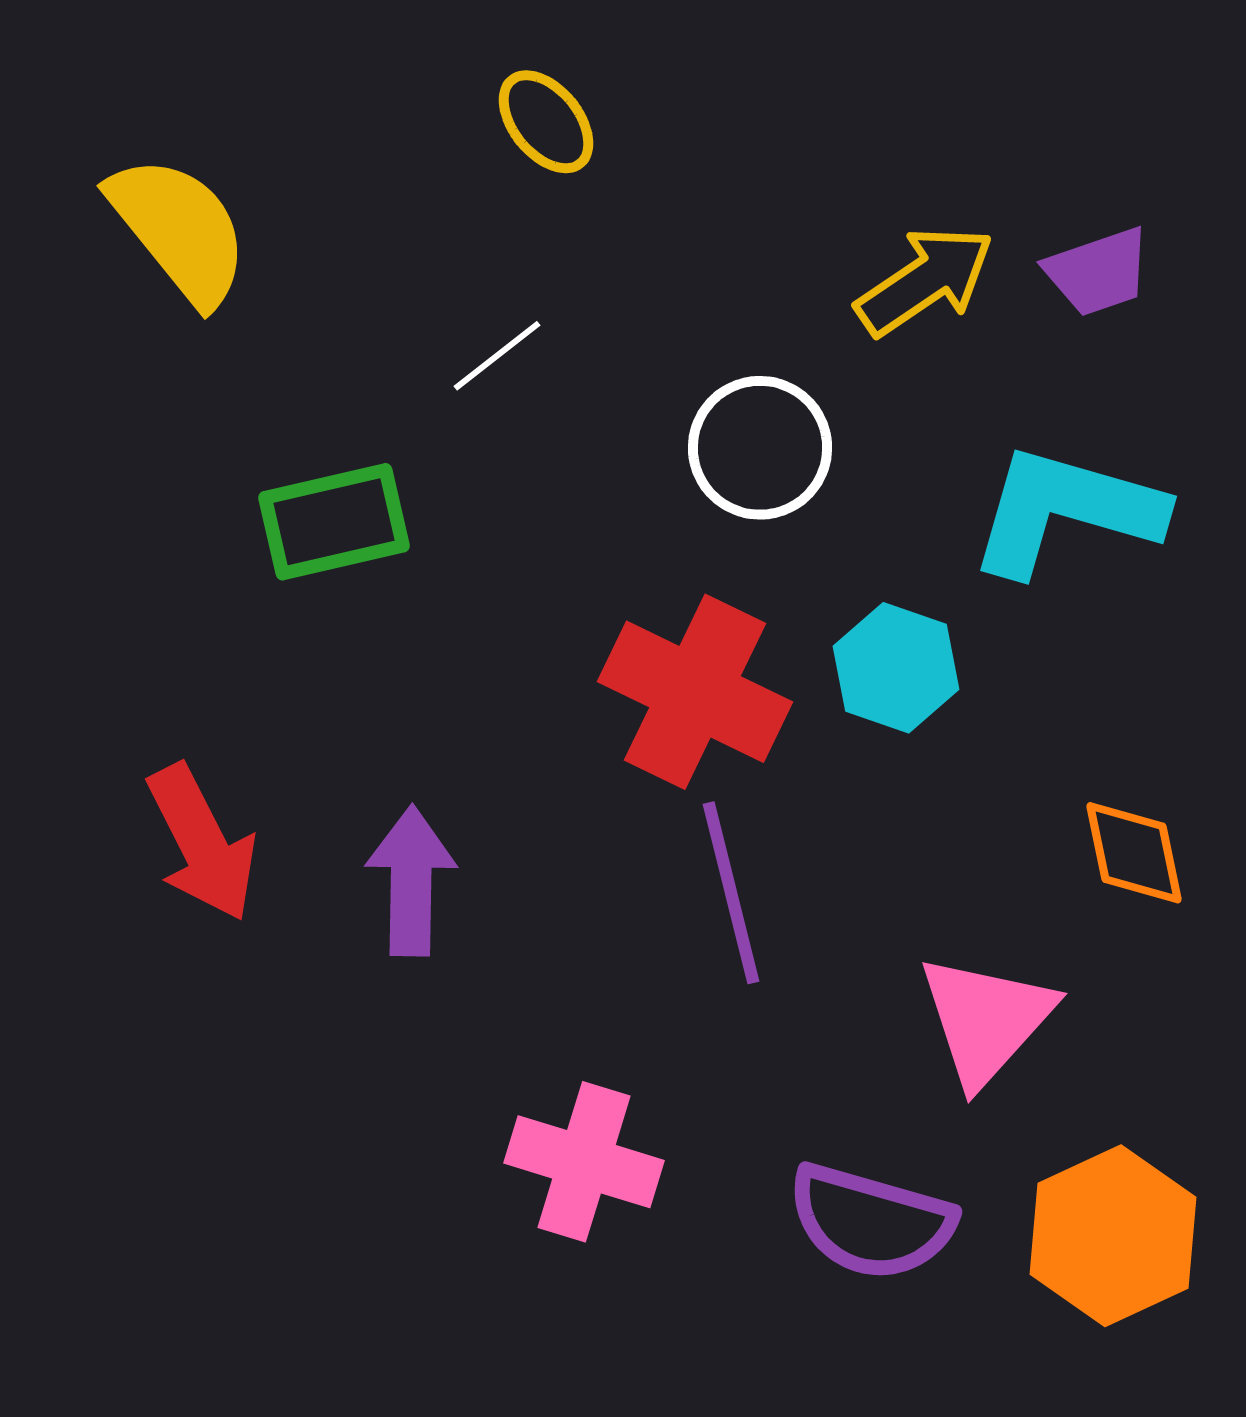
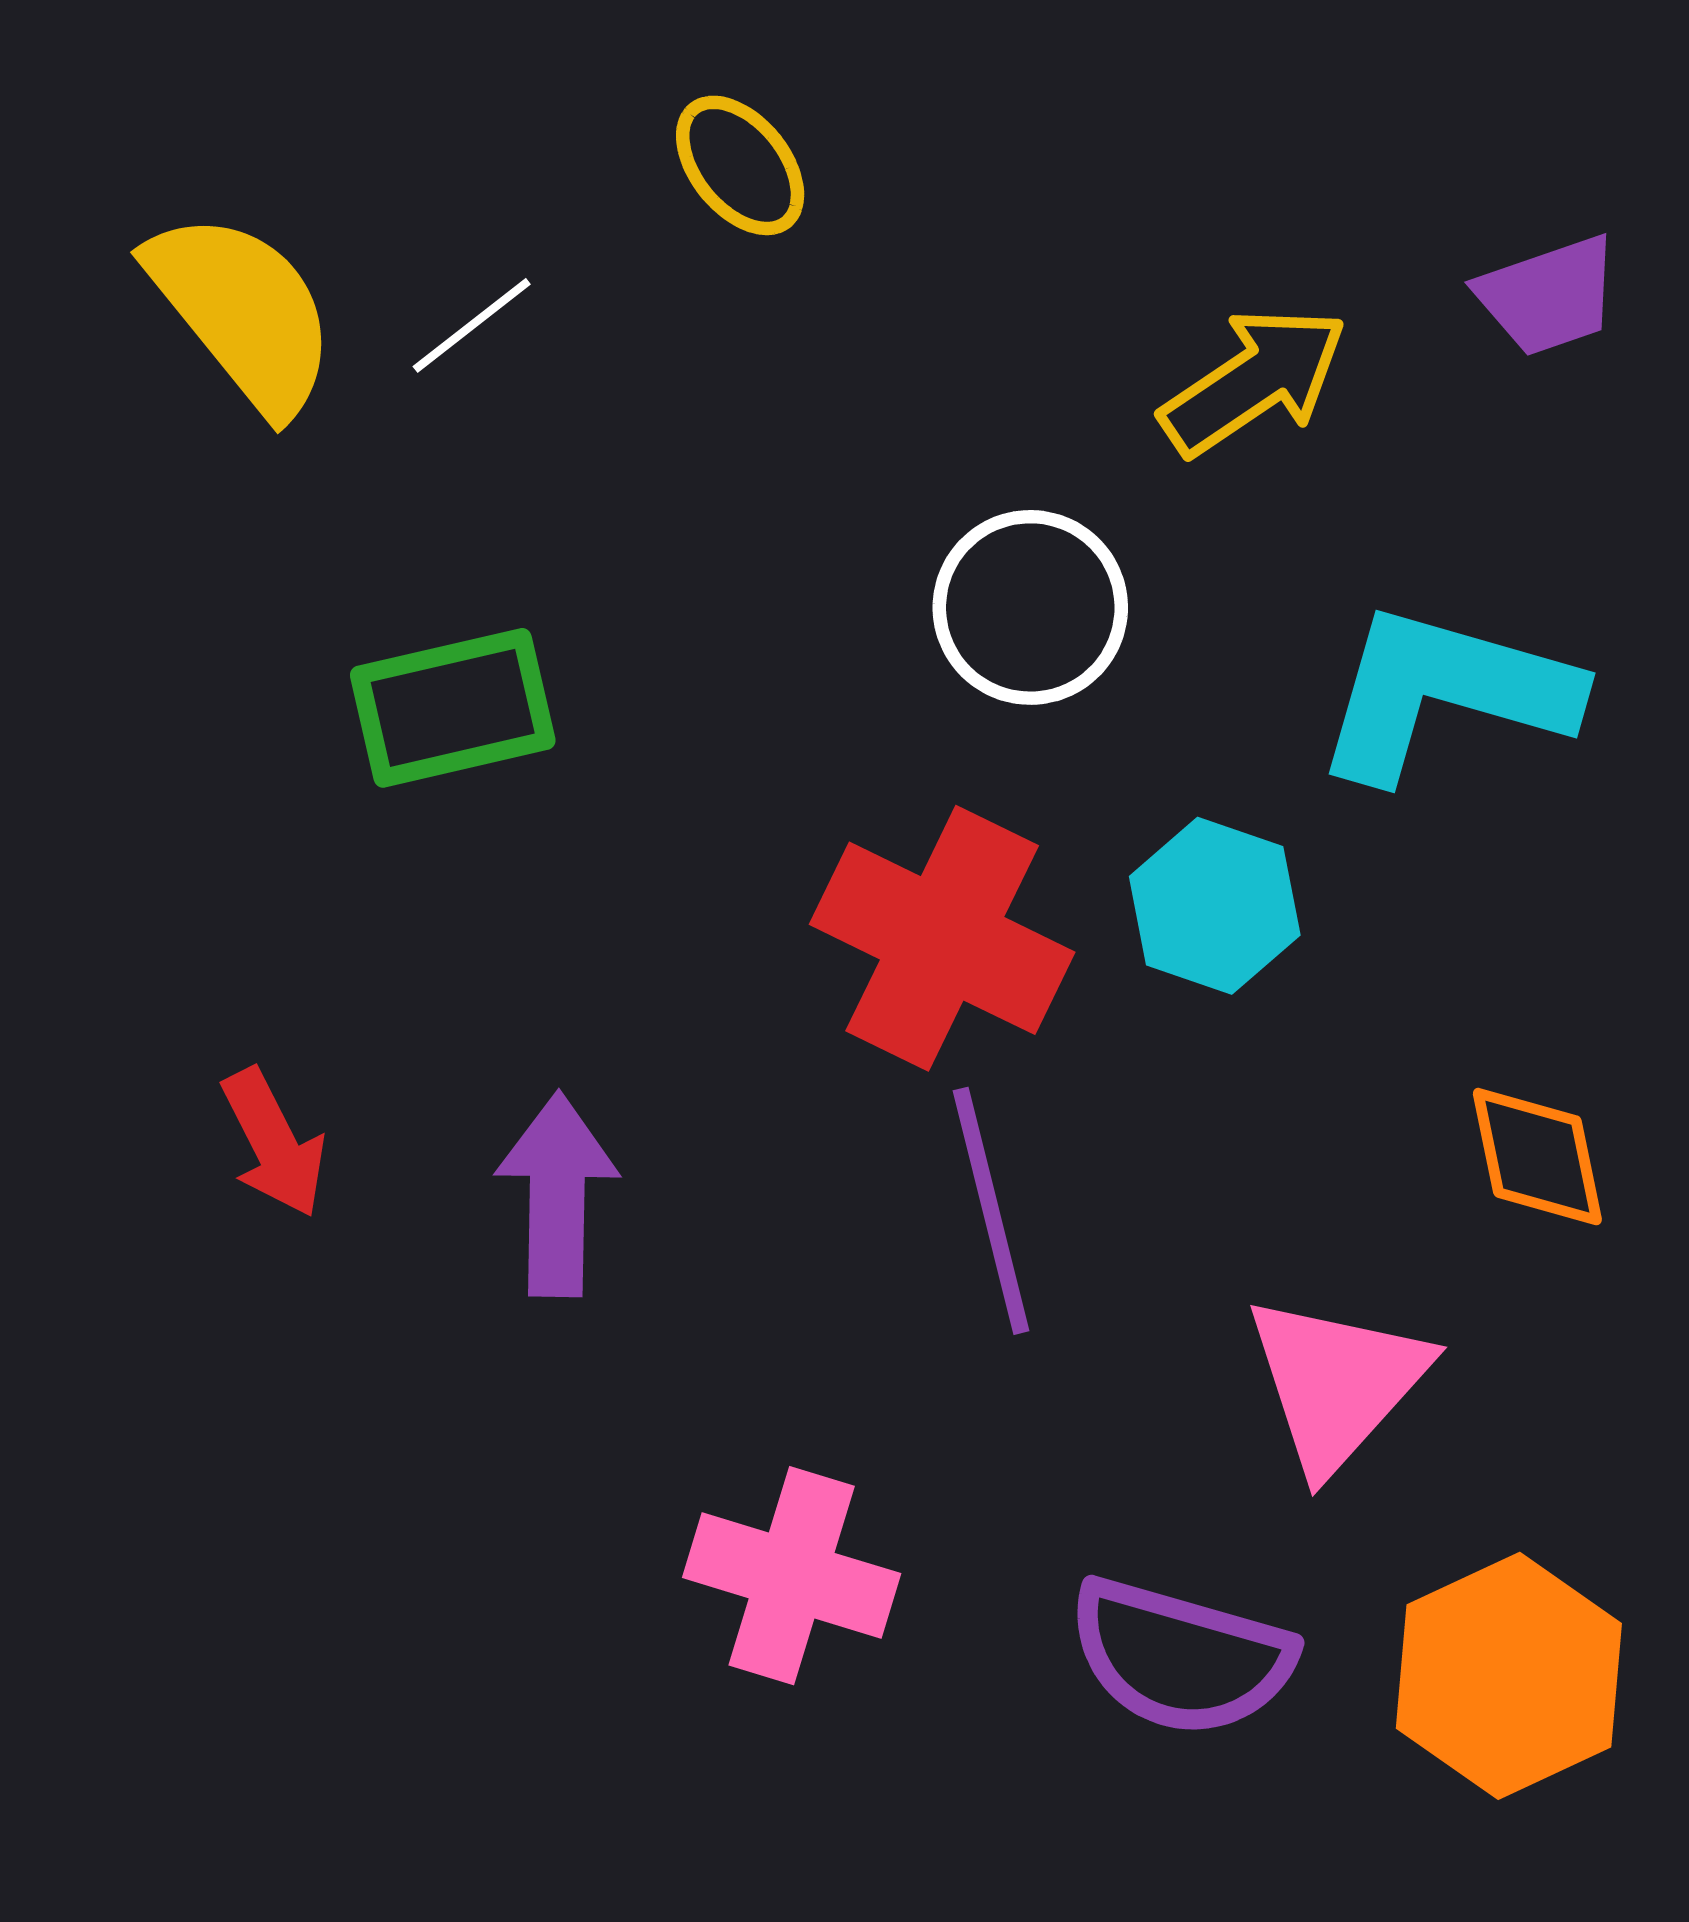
purple trapezoid: (1098, 272) -> (1548, 296), moved
white line: (497, 356) -> (472, 325), moved
red arrow: (202, 843) -> (274, 1143), size x0.7

